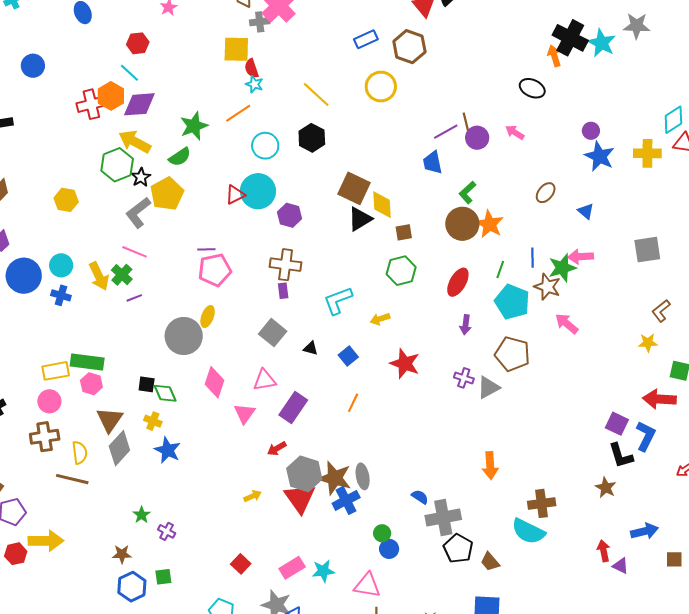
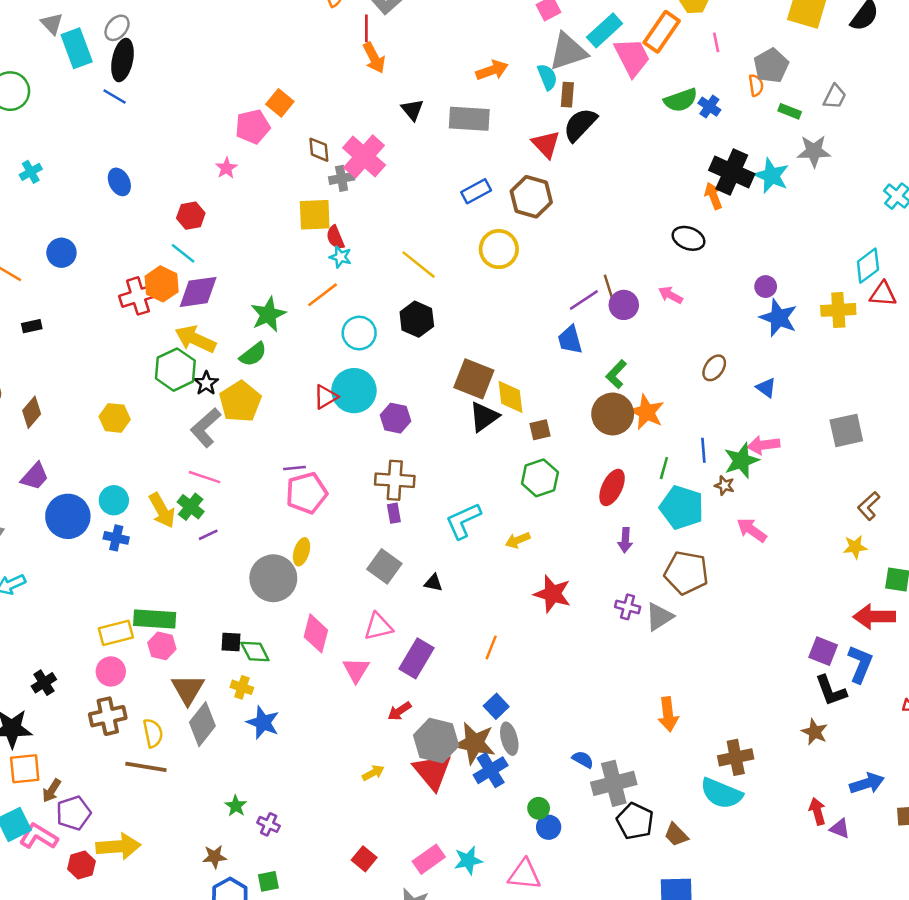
brown star: (547, 287) -> (724, 485), size x0.6
blue square: (348, 356) -> (496, 706), moved

